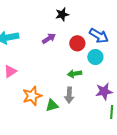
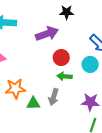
purple arrow: (49, 38) -> (47, 34), size x1.5
red circle: (77, 43) -> (61, 58), moved

